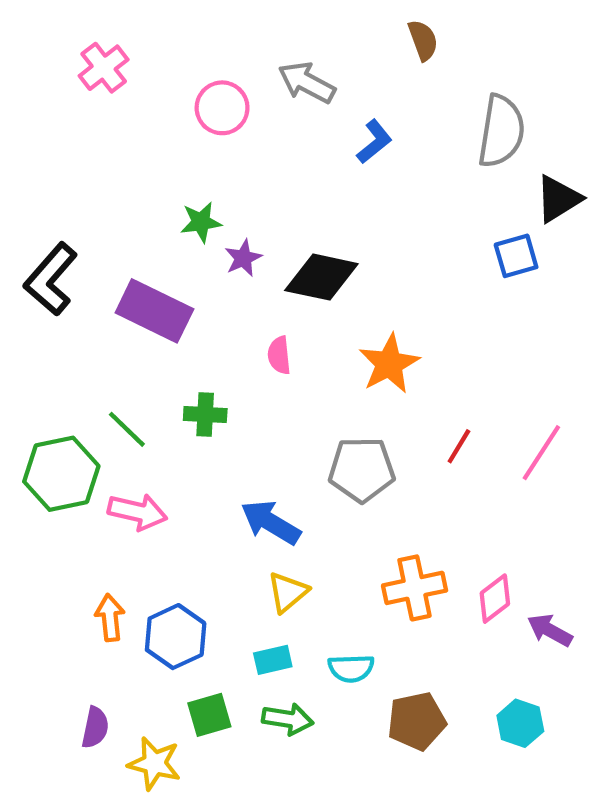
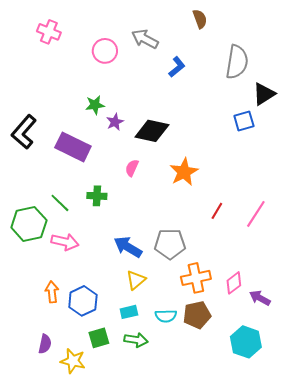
pink cross: (104, 68) -> (49, 32), turned -30
pink semicircle: (279, 355) -> (132, 168), turned 30
gray pentagon: (362, 470) -> (170, 244), moved
brown pentagon: (417, 721) -> (197, 315), moved
cyan hexagon: (520, 723) -> (246, 342), size x1.4

